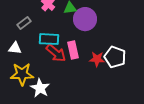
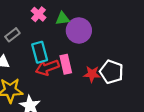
cyan rectangle: (49, 39) -> (40, 52), turned 72
red arrow: (56, 53) -> (47, 68), turned 120

